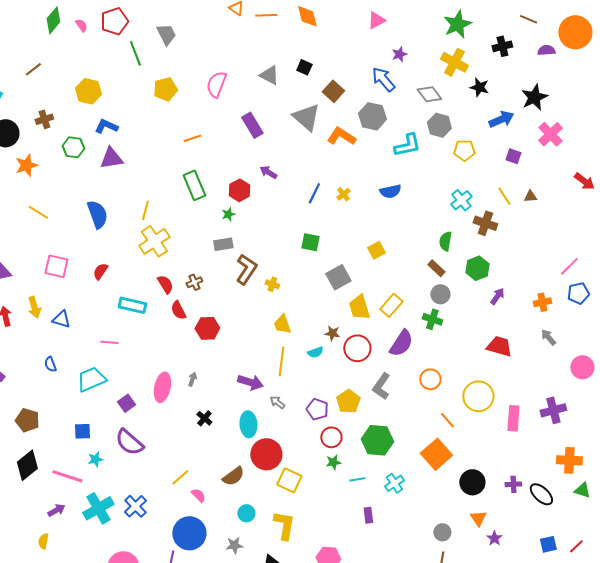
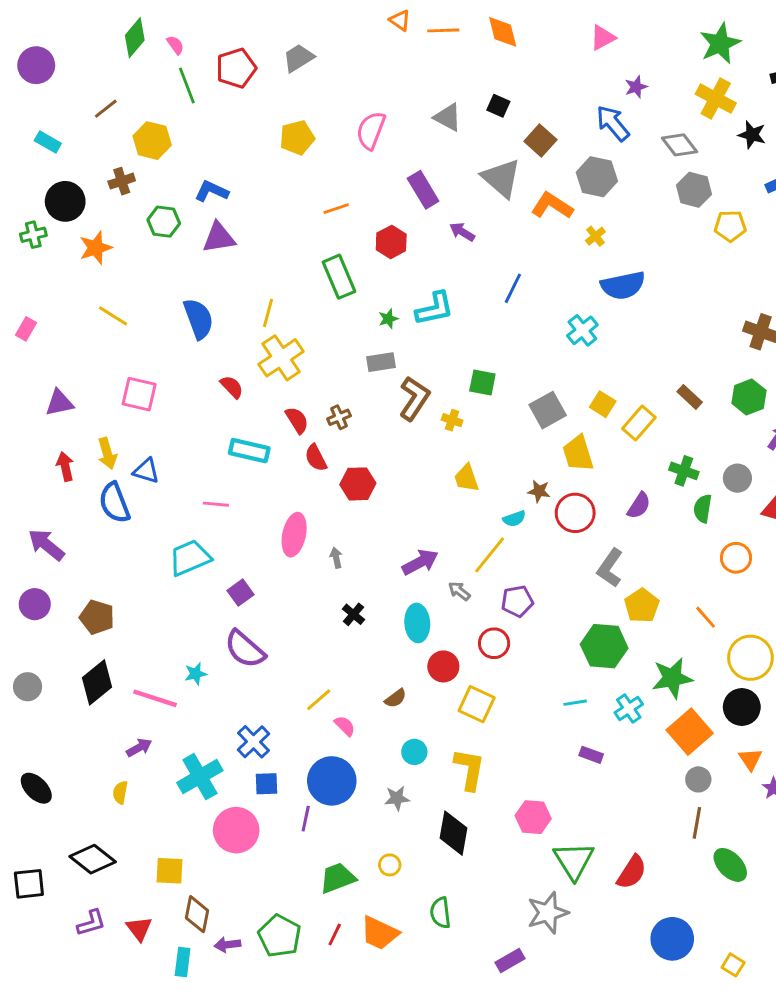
red pentagon: (114, 21) -> (236, 68), moved
gray trapezoid: (166, 34) -> (298, 58), turned -95
green line: (135, 53) -> (187, 85), moved
yellow hexagon: (88, 91) -> (152, 141), moved
cyan L-shape: (407, 145) -> (435, 309), moved
purple arrow: (268, 172) -> (462, 232), moved
red hexagon: (239, 190) -> (391, 242), moved
blue semicircle: (390, 191) -> (623, 285), size x1.4
yellow cross: (343, 194) -> (595, 236), moved
cyan cross: (461, 200) -> (582, 330), moved
green semicircle: (445, 241) -> (703, 509), moved
green square: (310, 242) -> (482, 382), moved
yellow square: (376, 250) -> (603, 404), moved, turned -30
red semicircle: (100, 271) -> (232, 387), moved, turned 102
gray circle: (440, 294) -> (737, 478), moved
yellow rectangle: (391, 305) -> (639, 423), moved
purple semicircle: (401, 343) -> (639, 506), size x0.7
yellow line: (281, 361) -> (490, 555), moved, turned 32
blue semicircle: (50, 364) -> (114, 503), moved, size x1.8
gray arrow: (192, 379) -> (336, 558), turned -32
orange circle: (430, 379) -> (736, 558), moved
purple arrow: (250, 382) -> (420, 562), turned -45
pink ellipse: (162, 387) -> (294, 535), moved
yellow circle: (478, 396) -> (750, 658), moved
yellow pentagon: (348, 401) -> (642, 606), moved
purple pentagon: (317, 409) -> (517, 601), turned -30
blue square: (82, 431) -> (267, 784), moved
red circle: (331, 437) -> (494, 643), moved
red circle: (266, 454) -> (443, 666), size x0.7
orange square: (436, 454) -> (690, 732), moved
green star: (333, 462) -> (672, 678), moved, size x1.8
brown semicircle: (233, 476) -> (396, 698), size x0.7
cyan cross: (98, 508) -> (200, 777), moved
purple rectangle: (368, 515) -> (591, 755), turned -63

